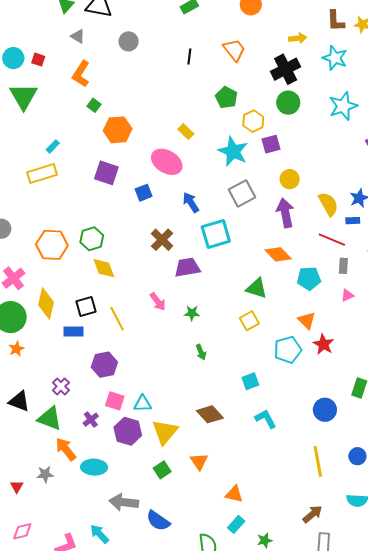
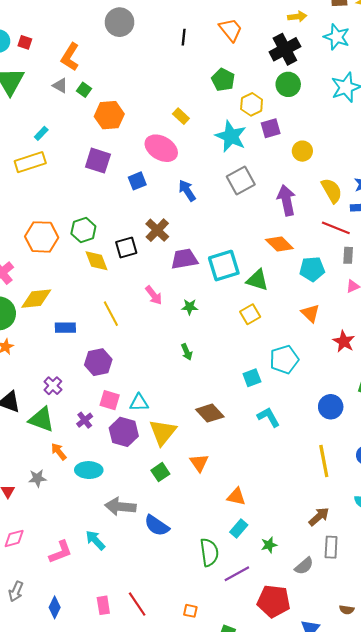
gray triangle: (78, 36) -> (60, 86), moved
gray circle: (129, 41) -> (120, 22), size x1.4
yellow circle: (290, 179) -> (302, 151), moved
cyan square: (216, 234) -> (224, 266), moved
yellow diamond: (46, 304) -> (36, 299), turned 72
black square: (86, 307) -> (126, 247), moved
red star: (323, 344) -> (344, 341), moved
cyan pentagon: (288, 350) -> (284, 359), moved
green arrow: (201, 352) -> (187, 352), moved
orange arrow: (66, 449) -> (59, 452), size x0.7

